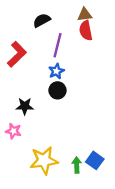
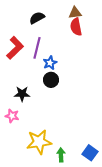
purple line: (58, 45) -> (37, 48), moved
blue square: (95, 160) -> (90, 153), moved
green arrow: (77, 165) -> (61, 155), moved

